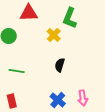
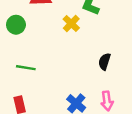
black semicircle: (60, 65) -> (104, 62), moved

